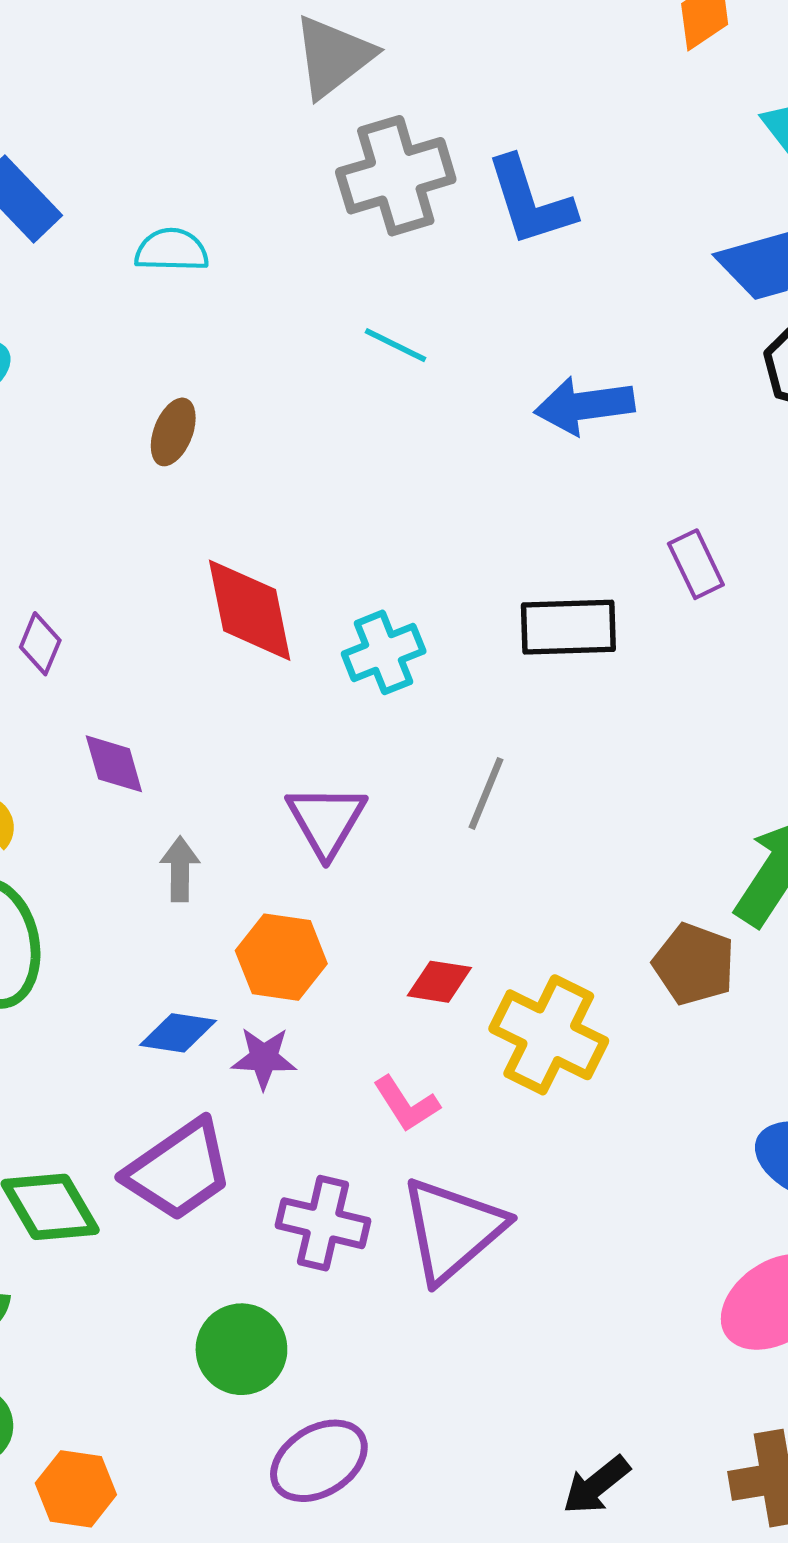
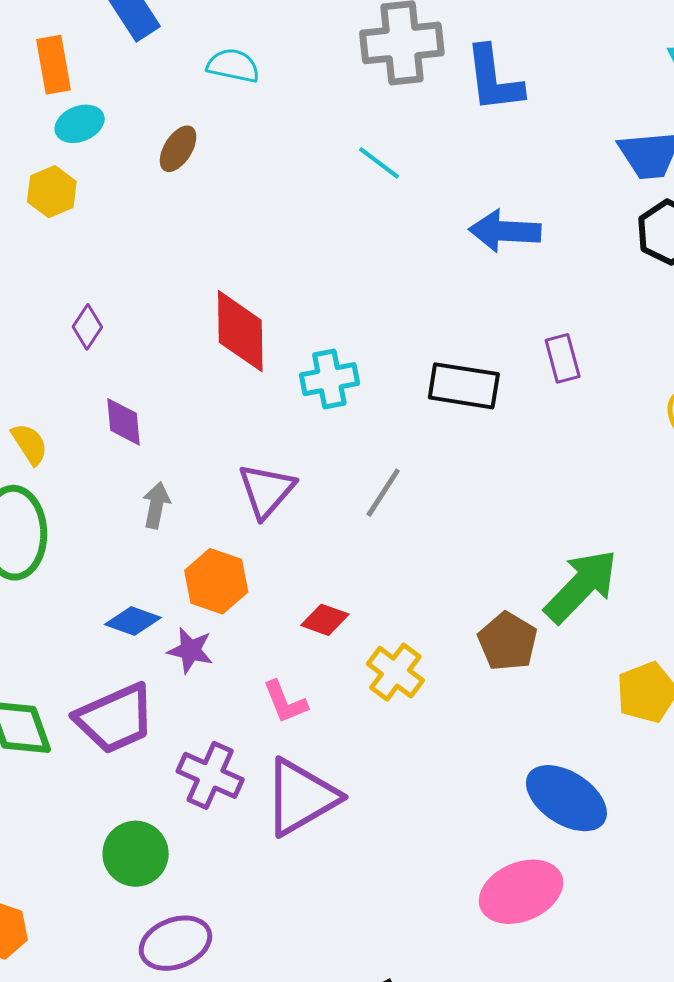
brown ellipse: (173, 432) -> (178, 149), moved
yellow cross: (549, 1035) -> (395, 672), size x0.7

